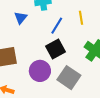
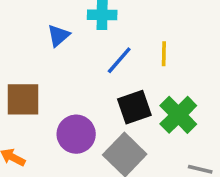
black square: (55, 49) -> (134, 107), moved

